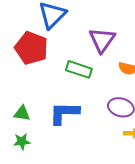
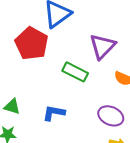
blue L-shape: (64, 113) -> (54, 113), size x0.7

